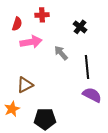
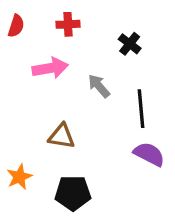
red semicircle: (17, 24) -> (16, 26), moved
brown triangle: (25, 85) -> (62, 136), moved, turned 36

